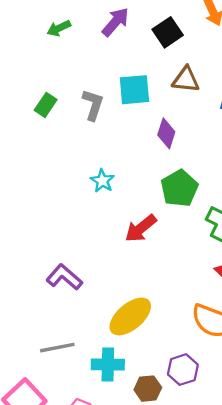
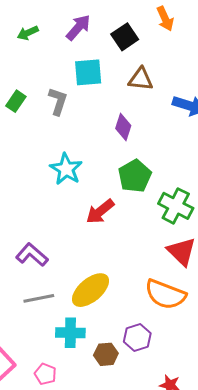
cyan square: (134, 90) -> (88, 72), moved
cyan star: (102, 181) -> (66, 169), size x1.5
gray line: (57, 348) -> (39, 298), moved

